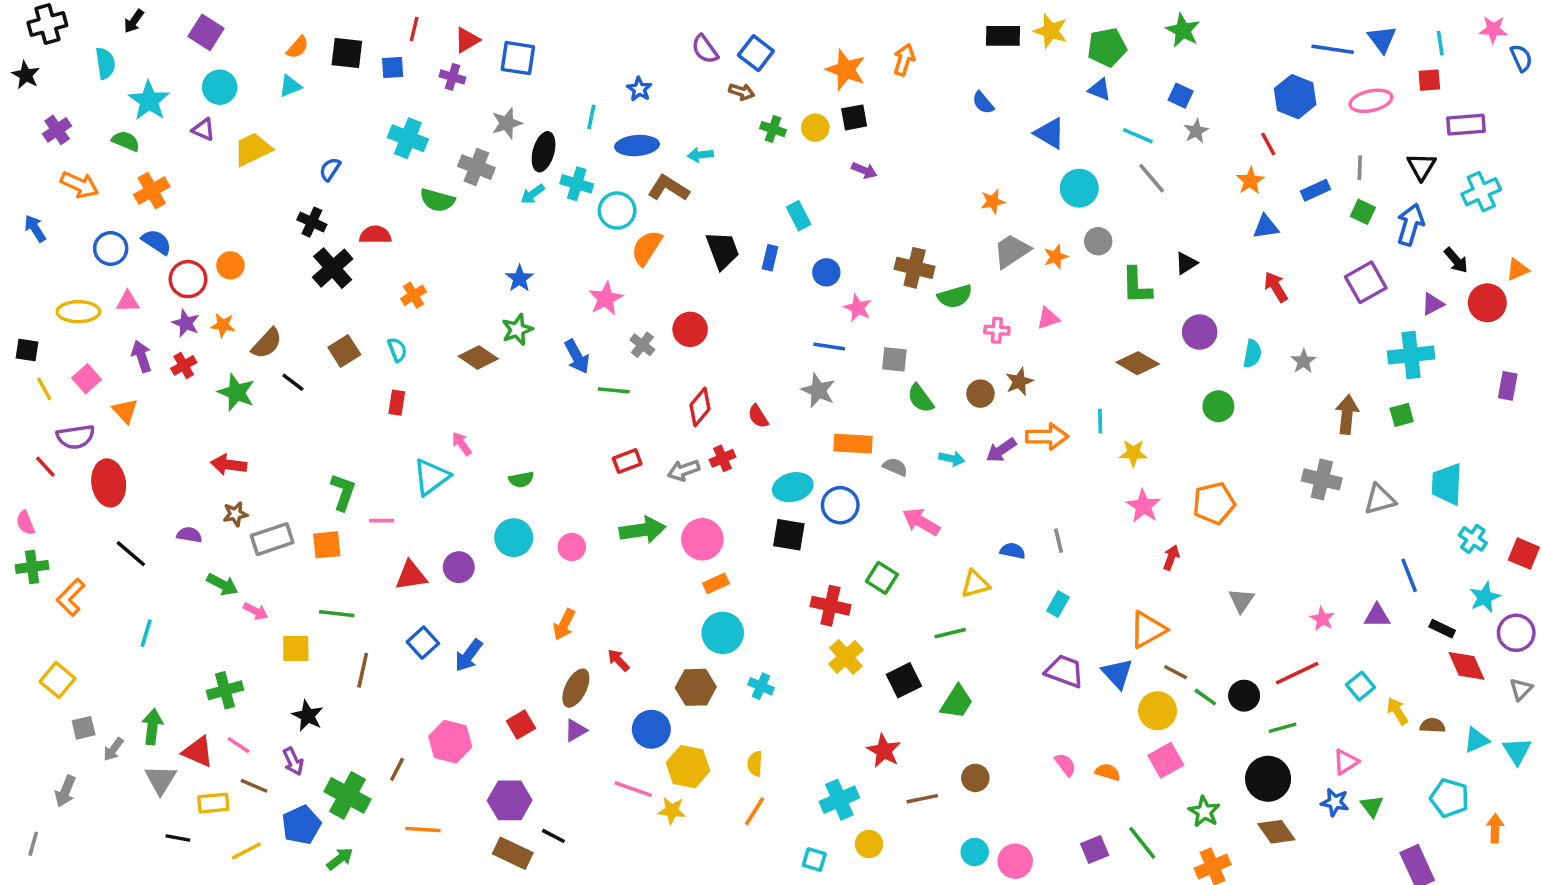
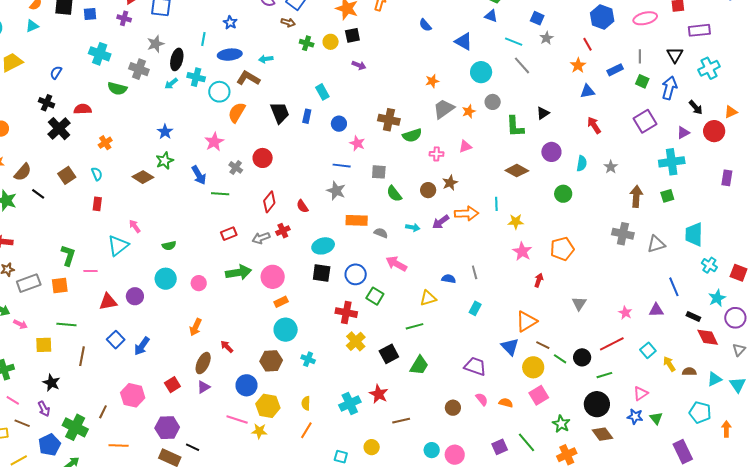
blue circle: (840, 505) -> (356, 274), moved
purple trapezoid: (1064, 671) -> (475, 366), moved
brown circle: (975, 778) -> (453, 408), moved
cyan cross: (839, 800) -> (350, 403), moved

